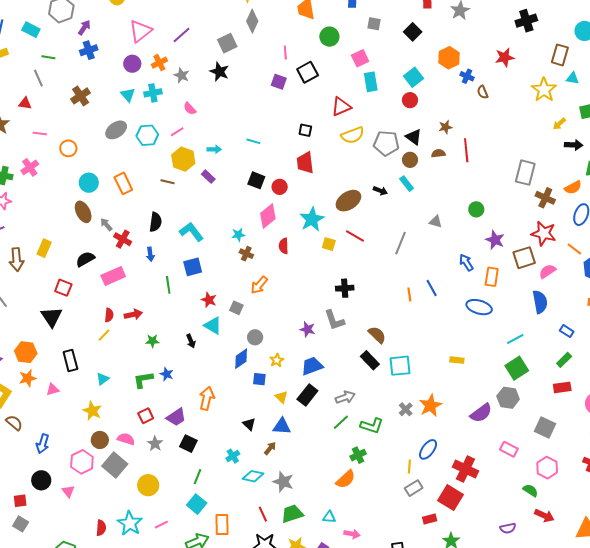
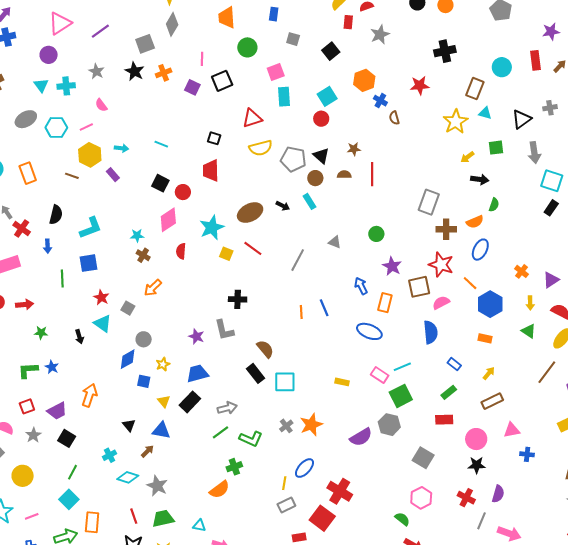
orange cross: (159, 63) -> (164, 73), moved
brown cross: (545, 198) -> (446, 229), turned -30
cyan L-shape: (191, 232) -> (91, 228), turned 100
pink rectangle: (509, 449) -> (380, 375), moved

